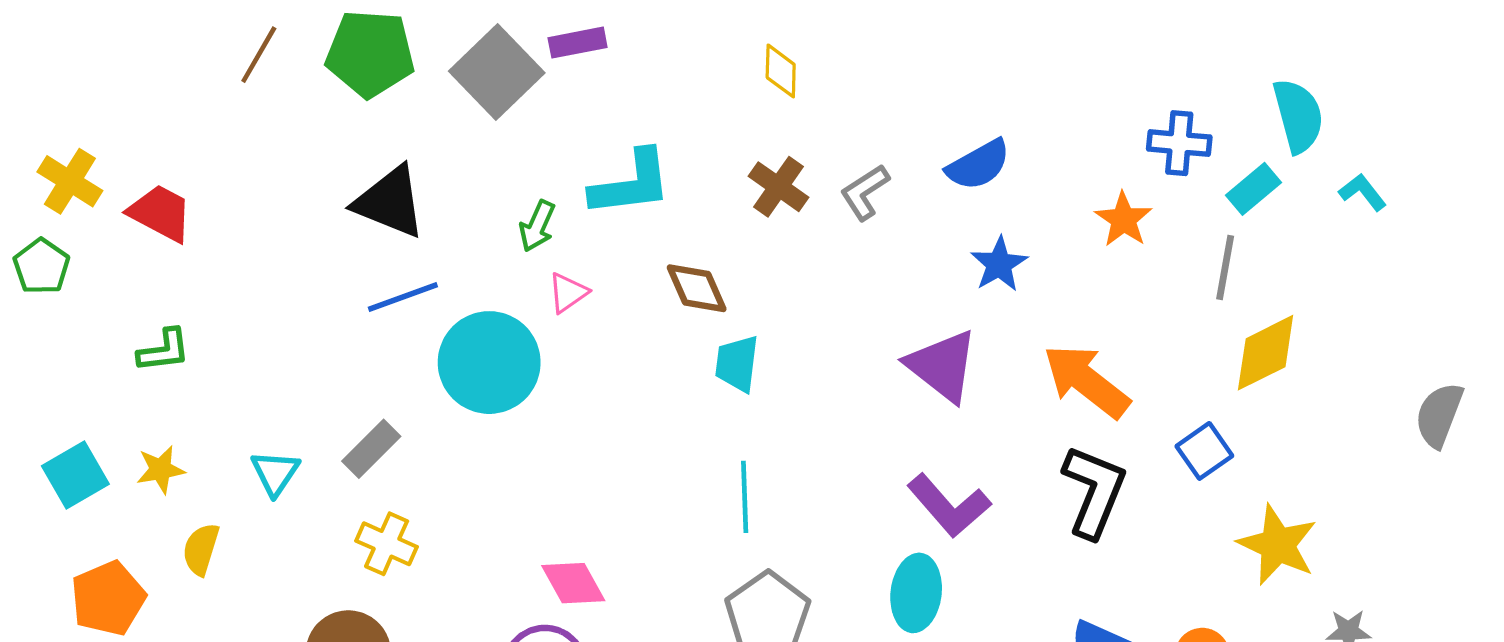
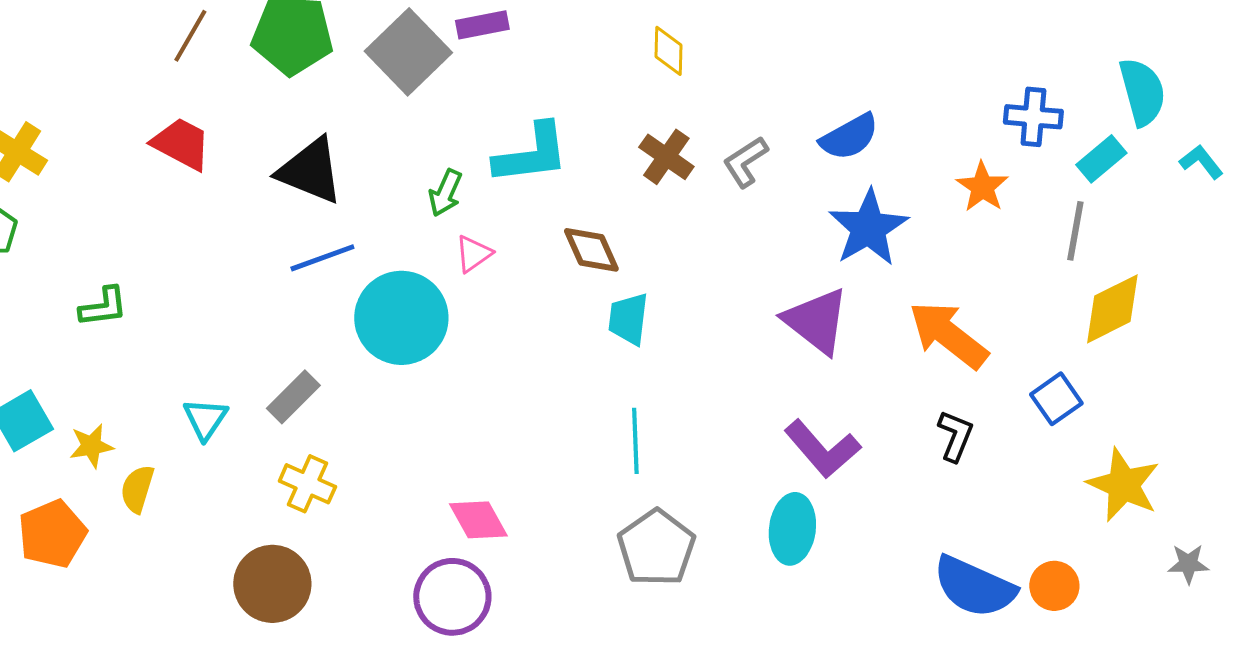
red trapezoid: (161, 213) -> (181, 144), moved
blue star: (999, 264) -> (868, 228), size x1.5
yellow star: (161, 470) -> (91, 446), moved
black L-shape: (1094, 491) -> (955, 436), size x0.6

